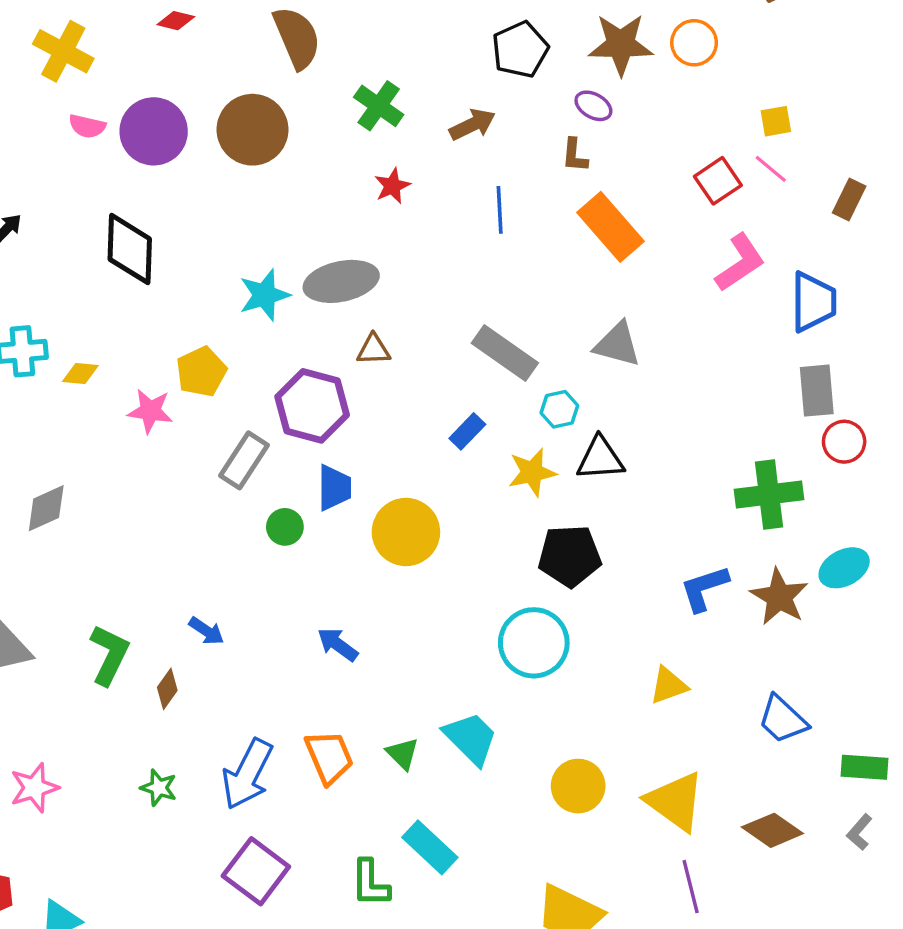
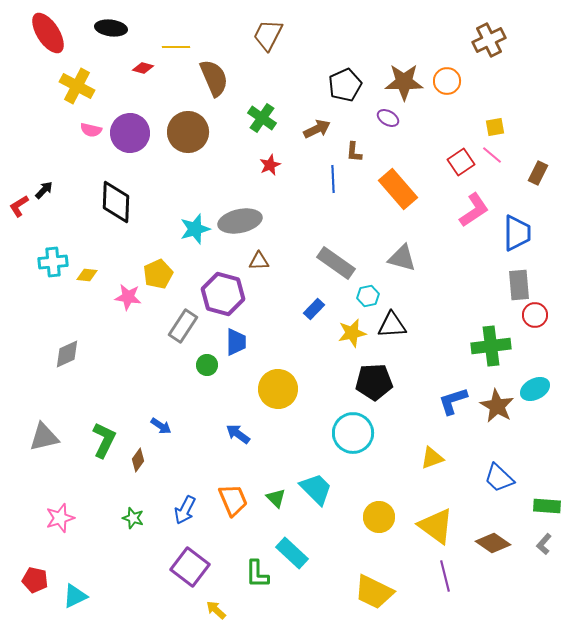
brown L-shape: (575, 155) -> (354, 152), moved
yellow circle: (406, 532) -> (278, 389), moved
blue arrow: (247, 774) -> (185, 510), size x0.7

